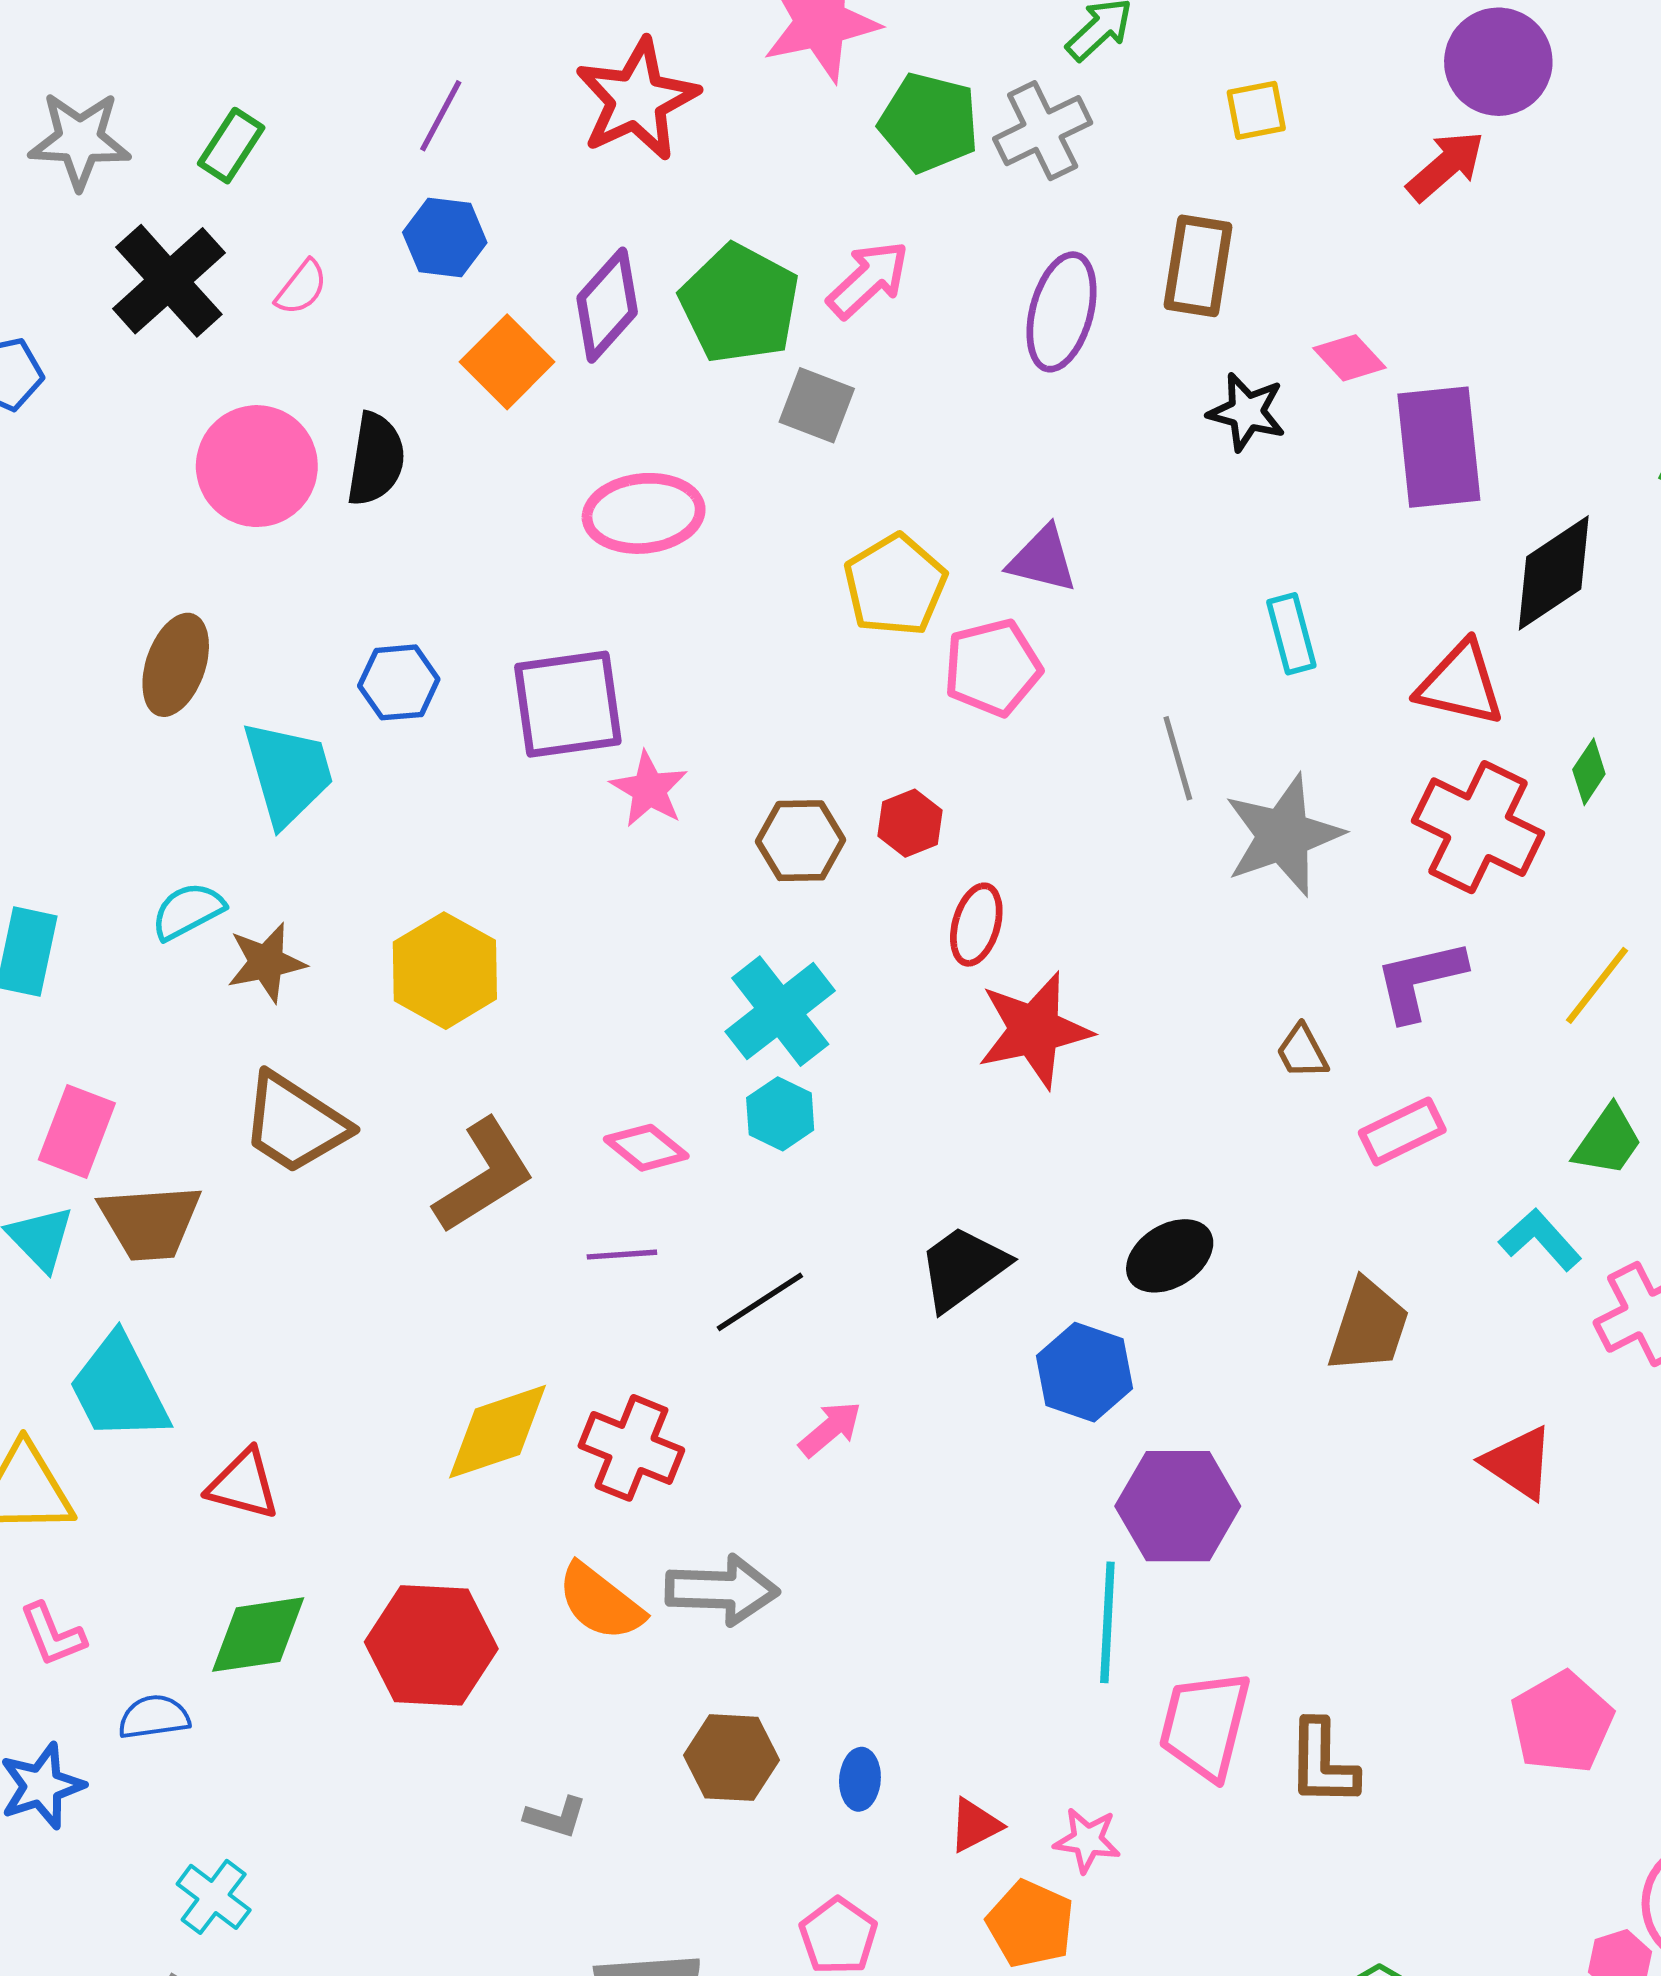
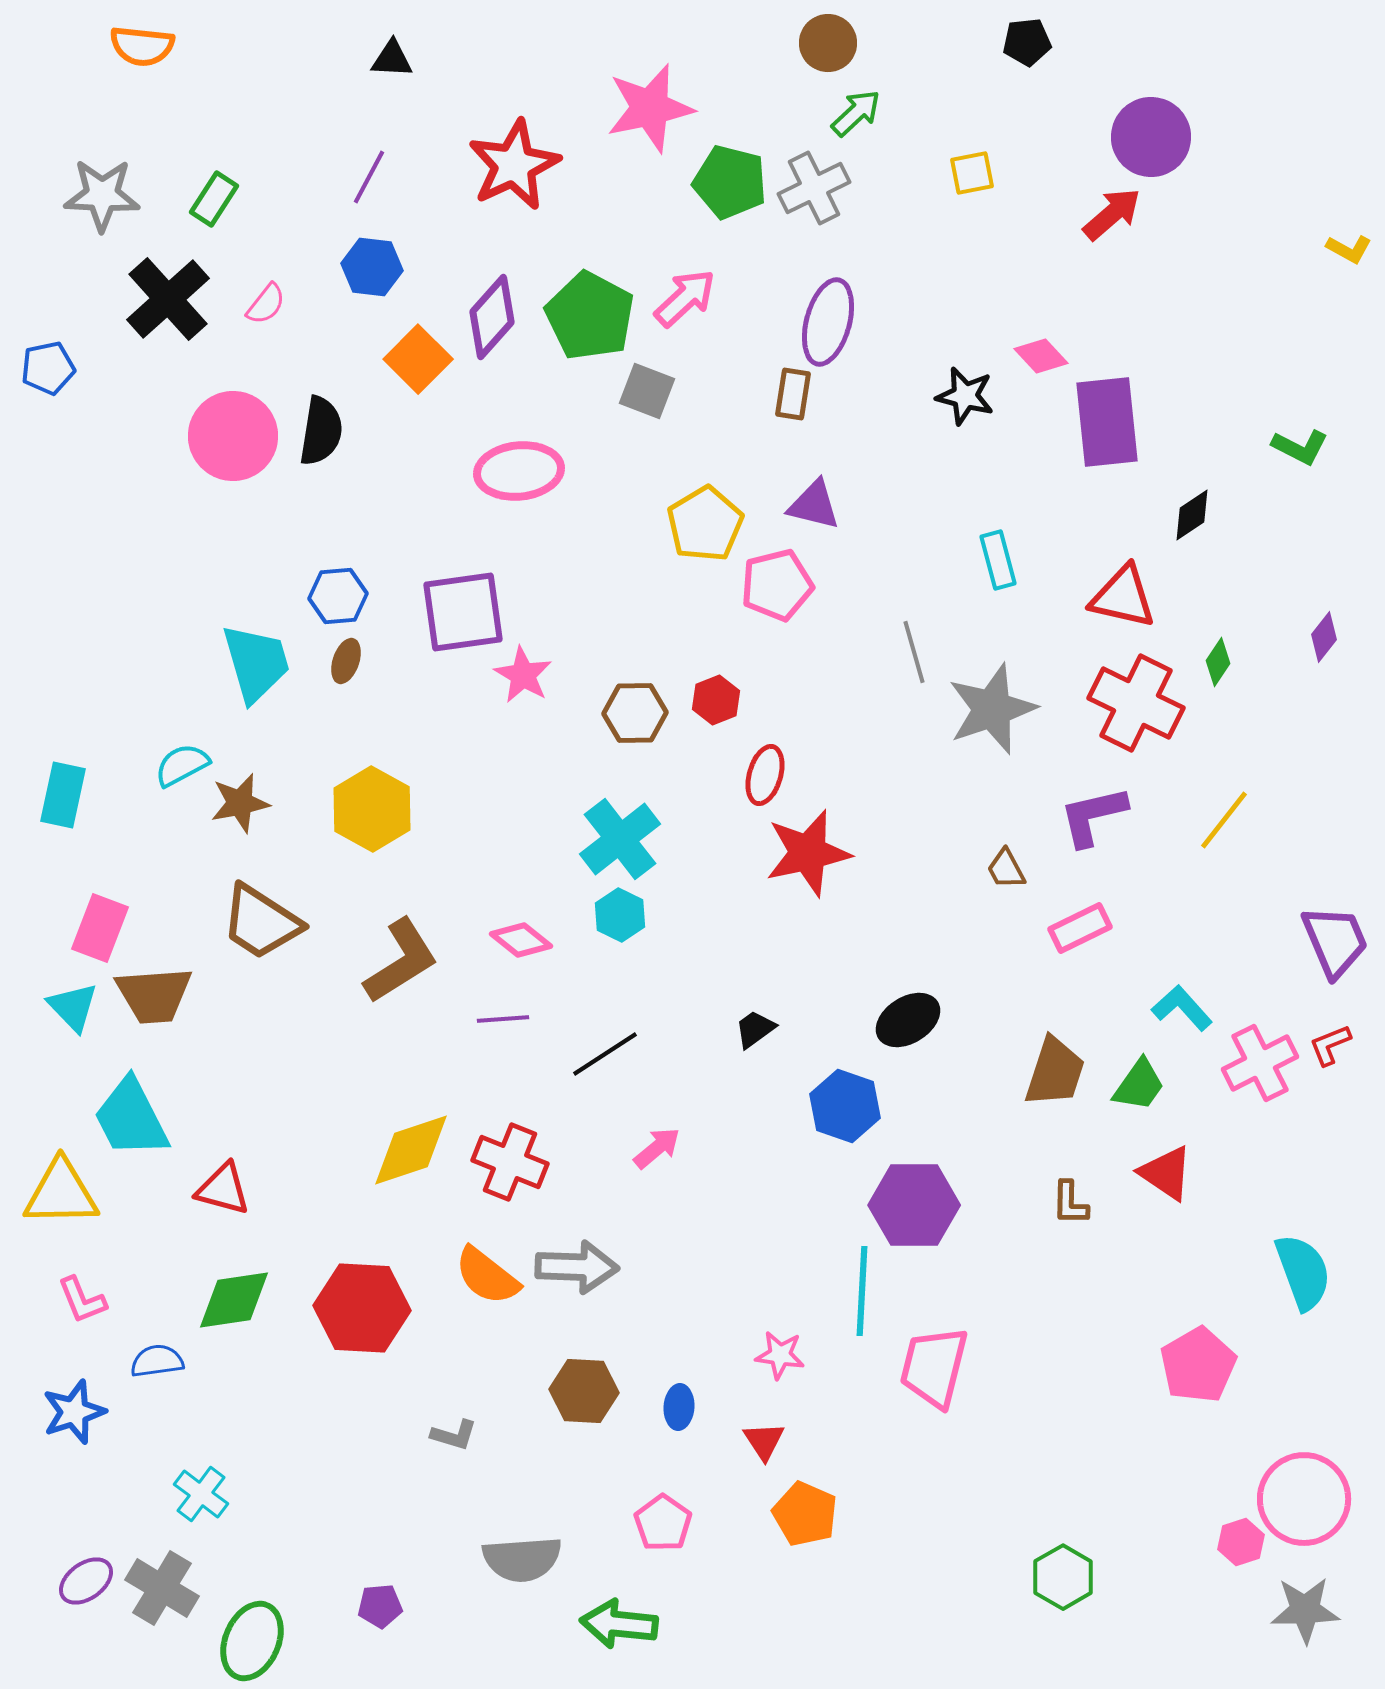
brown rectangle: (1198, 266) -> (793, 394), moved, size x0.7
black diamond: (1554, 573) -> (1192, 515), size x0.6
brown ellipse: (176, 665) -> (346, 661), moved, size x0.6
green trapezoid: (1608, 1141) -> (1139, 1085), moved
black trapezoid: (963, 1268) -> (755, 1029), size x0.6
brown L-shape: (1323, 1763) -> (1070, 1203), moved, size x0.7
red triangle: (975, 1825) -> (764, 1441), turned -36
pink star: (1087, 1840) -> (780, 1355), moved

